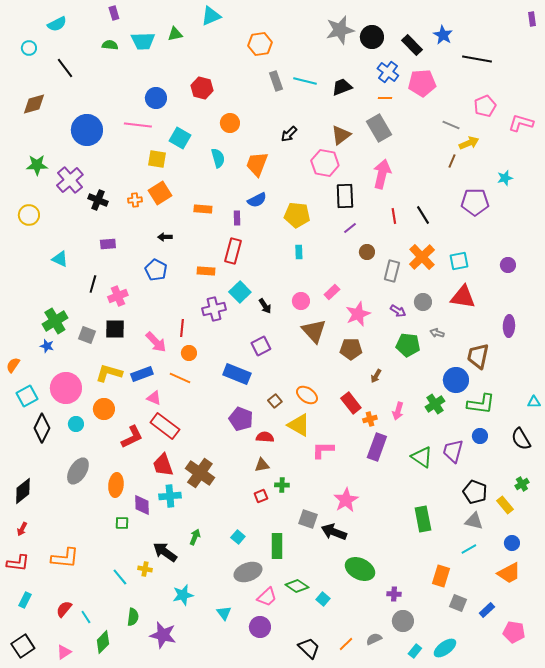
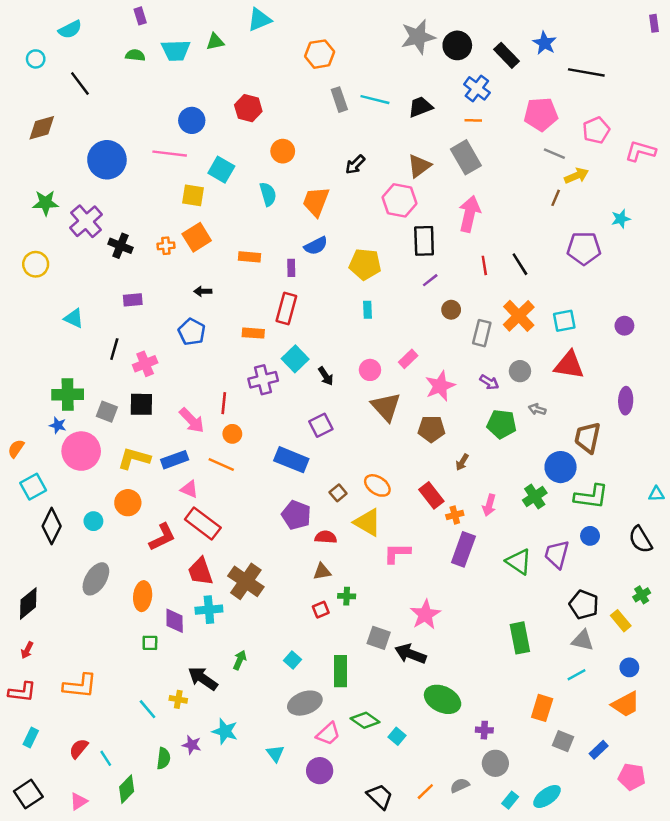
pink pentagon: (422, 83) -> (541, 114), moved
green cross: (55, 321) -> (68, 395), turned 30
pink circle: (66, 388) -> (81, 451), moved
cyan star: (183, 595) -> (225, 731), turned 30
purple star: (163, 635) -> (192, 745), moved, size x0.6

